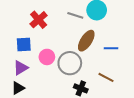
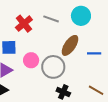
gray line: (75, 15) -> (51, 19), moved
brown line: (106, 77) -> (96, 90), moved

